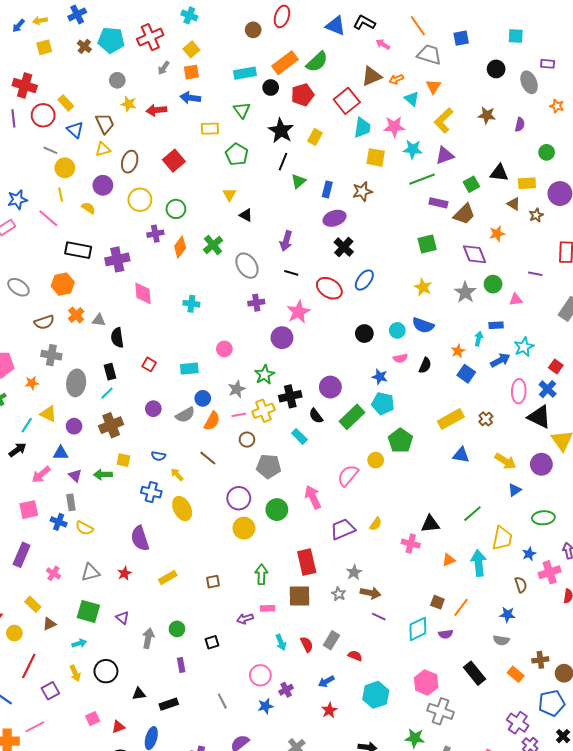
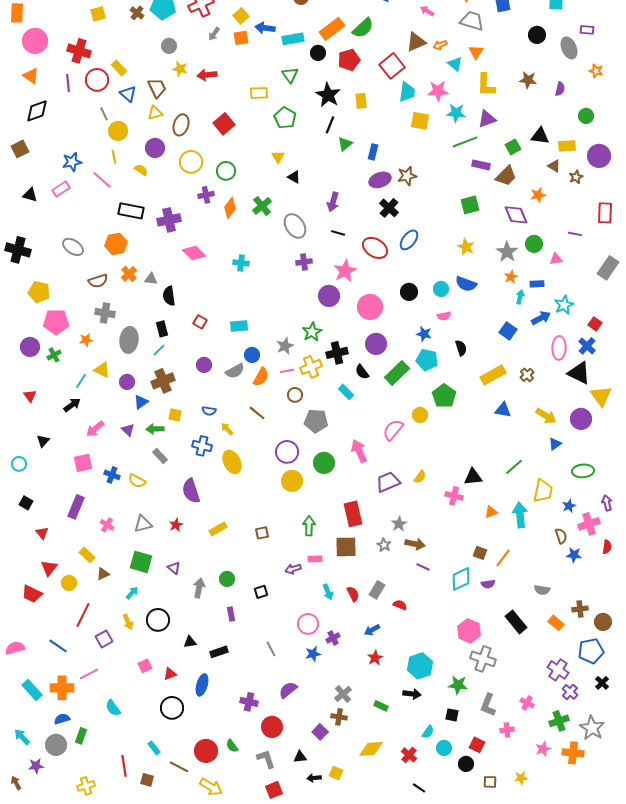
blue arrow: (190, 98) -> (265, 28), moved
yellow L-shape: (444, 120) -> (486, 85), turned -45
yellow rectangle: (315, 137) -> (361, 101), turned -35
gray line: (50, 150) -> (104, 114), turned 40
brown star: (362, 191) -> (407, 176), moved
pink diamond: (143, 293) -> (194, 253), turned -40
pink circle: (224, 349) -> (370, 307), moved, size x1.6
orange star: (458, 351) -> (511, 277), moved
black semicircle: (425, 365) -> (461, 348), moved, turned -42
blue triangle: (61, 453) -> (141, 402), moved, turned -35
gray rectangle: (71, 502) -> (160, 456), moved, turned -35
blue star: (507, 615) -> (574, 555), moved
cyan arrow: (79, 643) -> (132, 593), turned -32
cyan hexagon: (376, 695) -> (420, 666), moved

